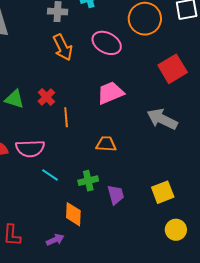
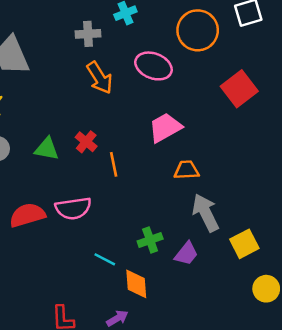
gray arrow: (162, 119) -> (206, 213), moved, turned 44
orange trapezoid: (106, 144) -> (187, 170), moved
cyan line: (50, 175) -> (105, 259), moved
purple trapezoid: (116, 195) -> (186, 254), turned 60

